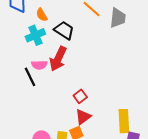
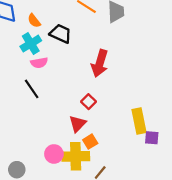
red arrow: (58, 59) -> (100, 63), moved
pink semicircle: (39, 65) -> (39, 63), moved
red triangle: (83, 117) -> (78, 124), moved

